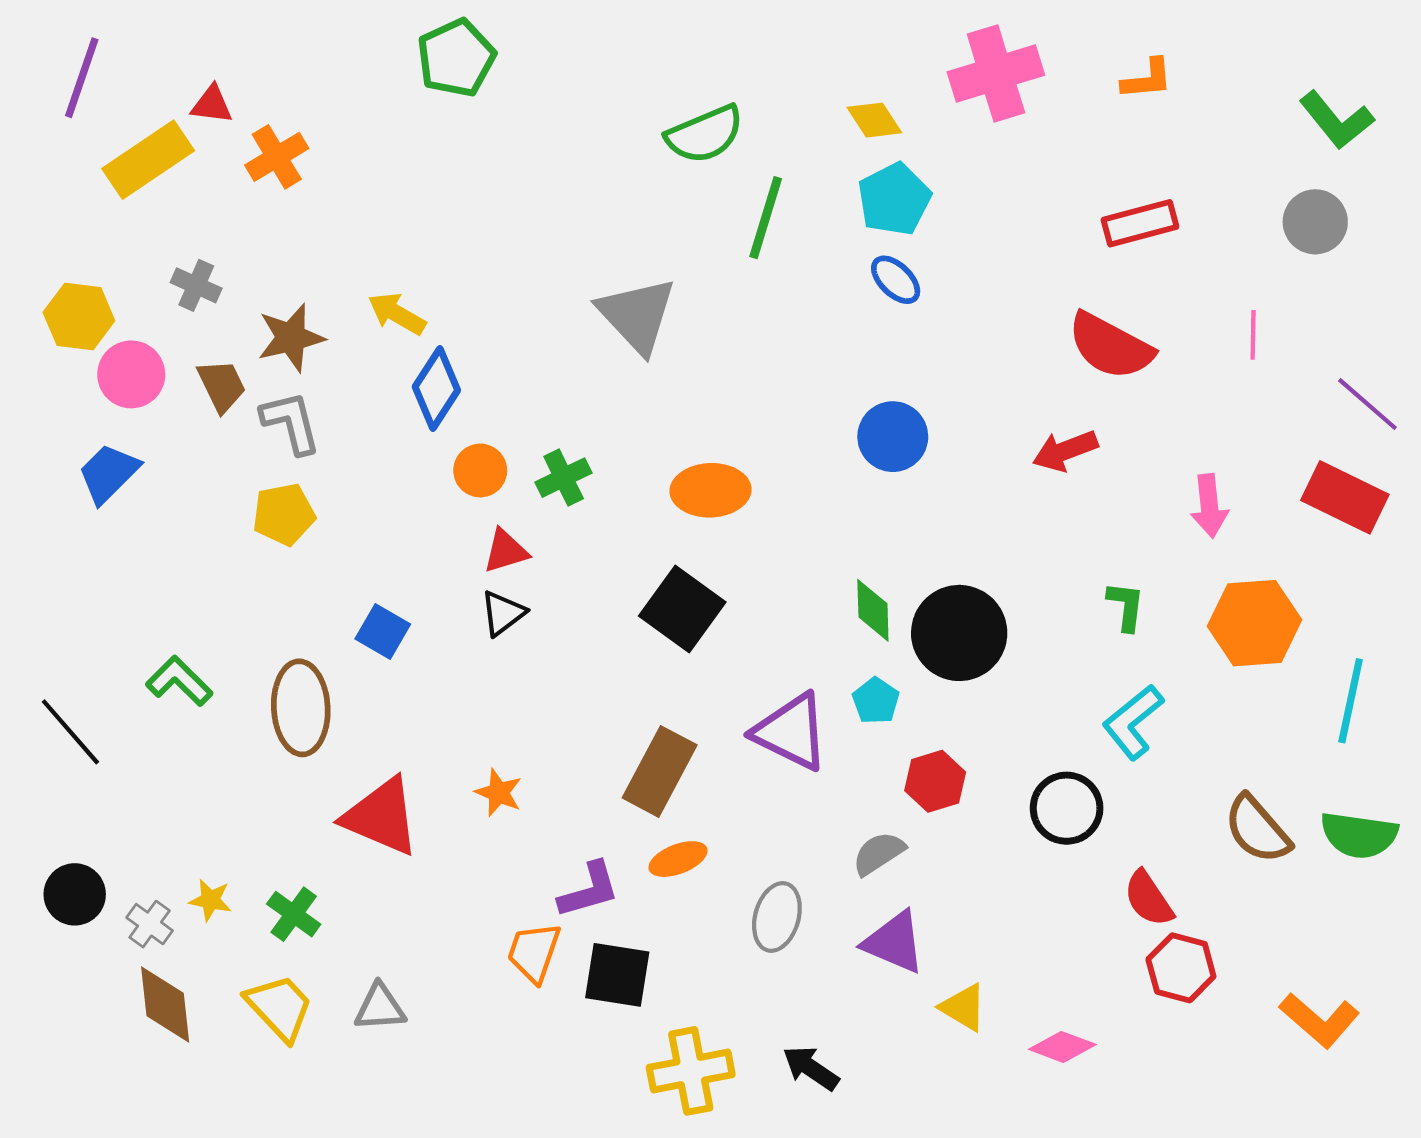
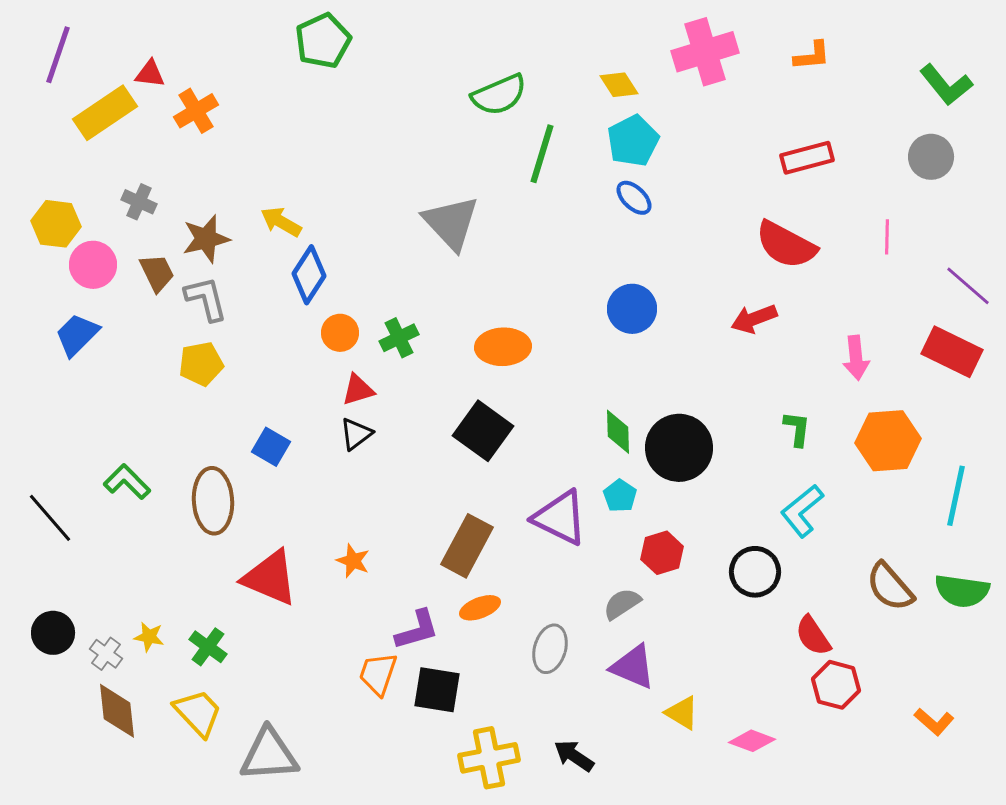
gray triangle: (380, 1007) -> (269, 755), moved, size x1.6
orange L-shape: (1319, 1020) -> (934, 722), size x0.7

